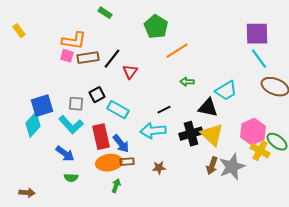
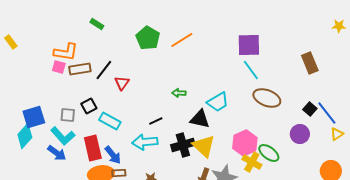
orange line: (177, 51) -> (182, 40), moved
blue arrow: (65, 154) -> (57, 153), moved

